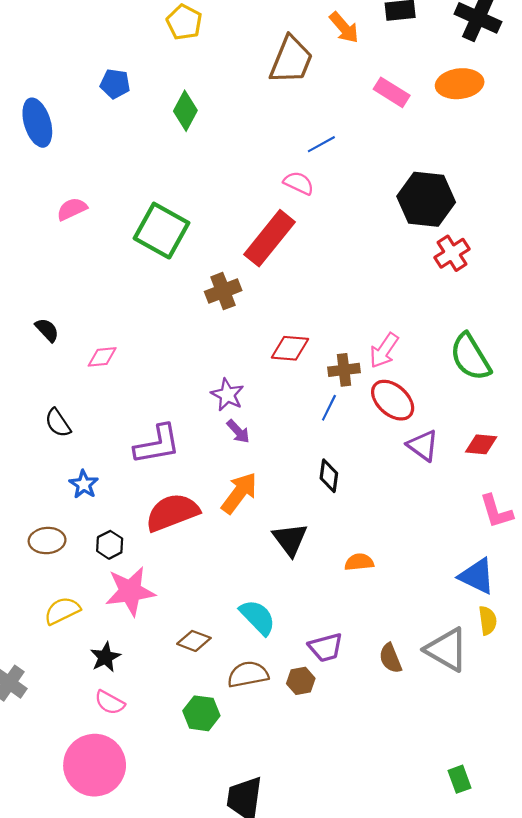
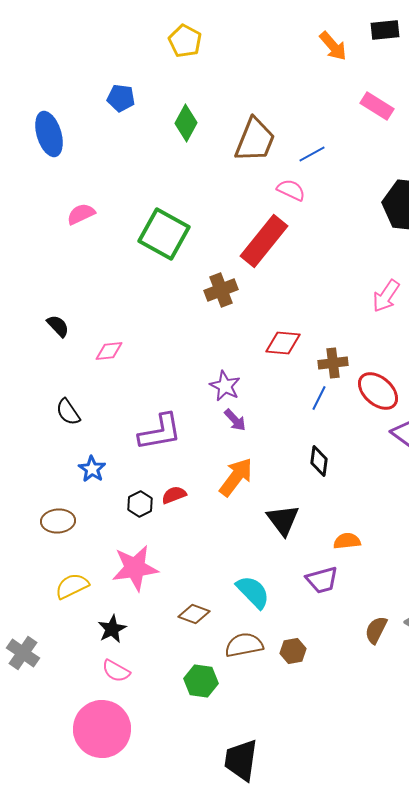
brown trapezoid: (291, 60) -> (255, 140), moved
pink arrow: (384, 350) -> (386, 296), moved
red semicircle: (172, 512) -> (174, 495), size x0.5
black hexagon: (110, 545) -> (140, 504), moved
purple trapezoid: (326, 647) -> (322, 580), moved
brown semicircle: (390, 658) -> (376, 630), turned 48

